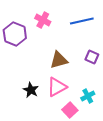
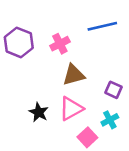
pink cross: (43, 20) -> (60, 44), moved, turned 35
purple square: (92, 57) -> (114, 90), moved

